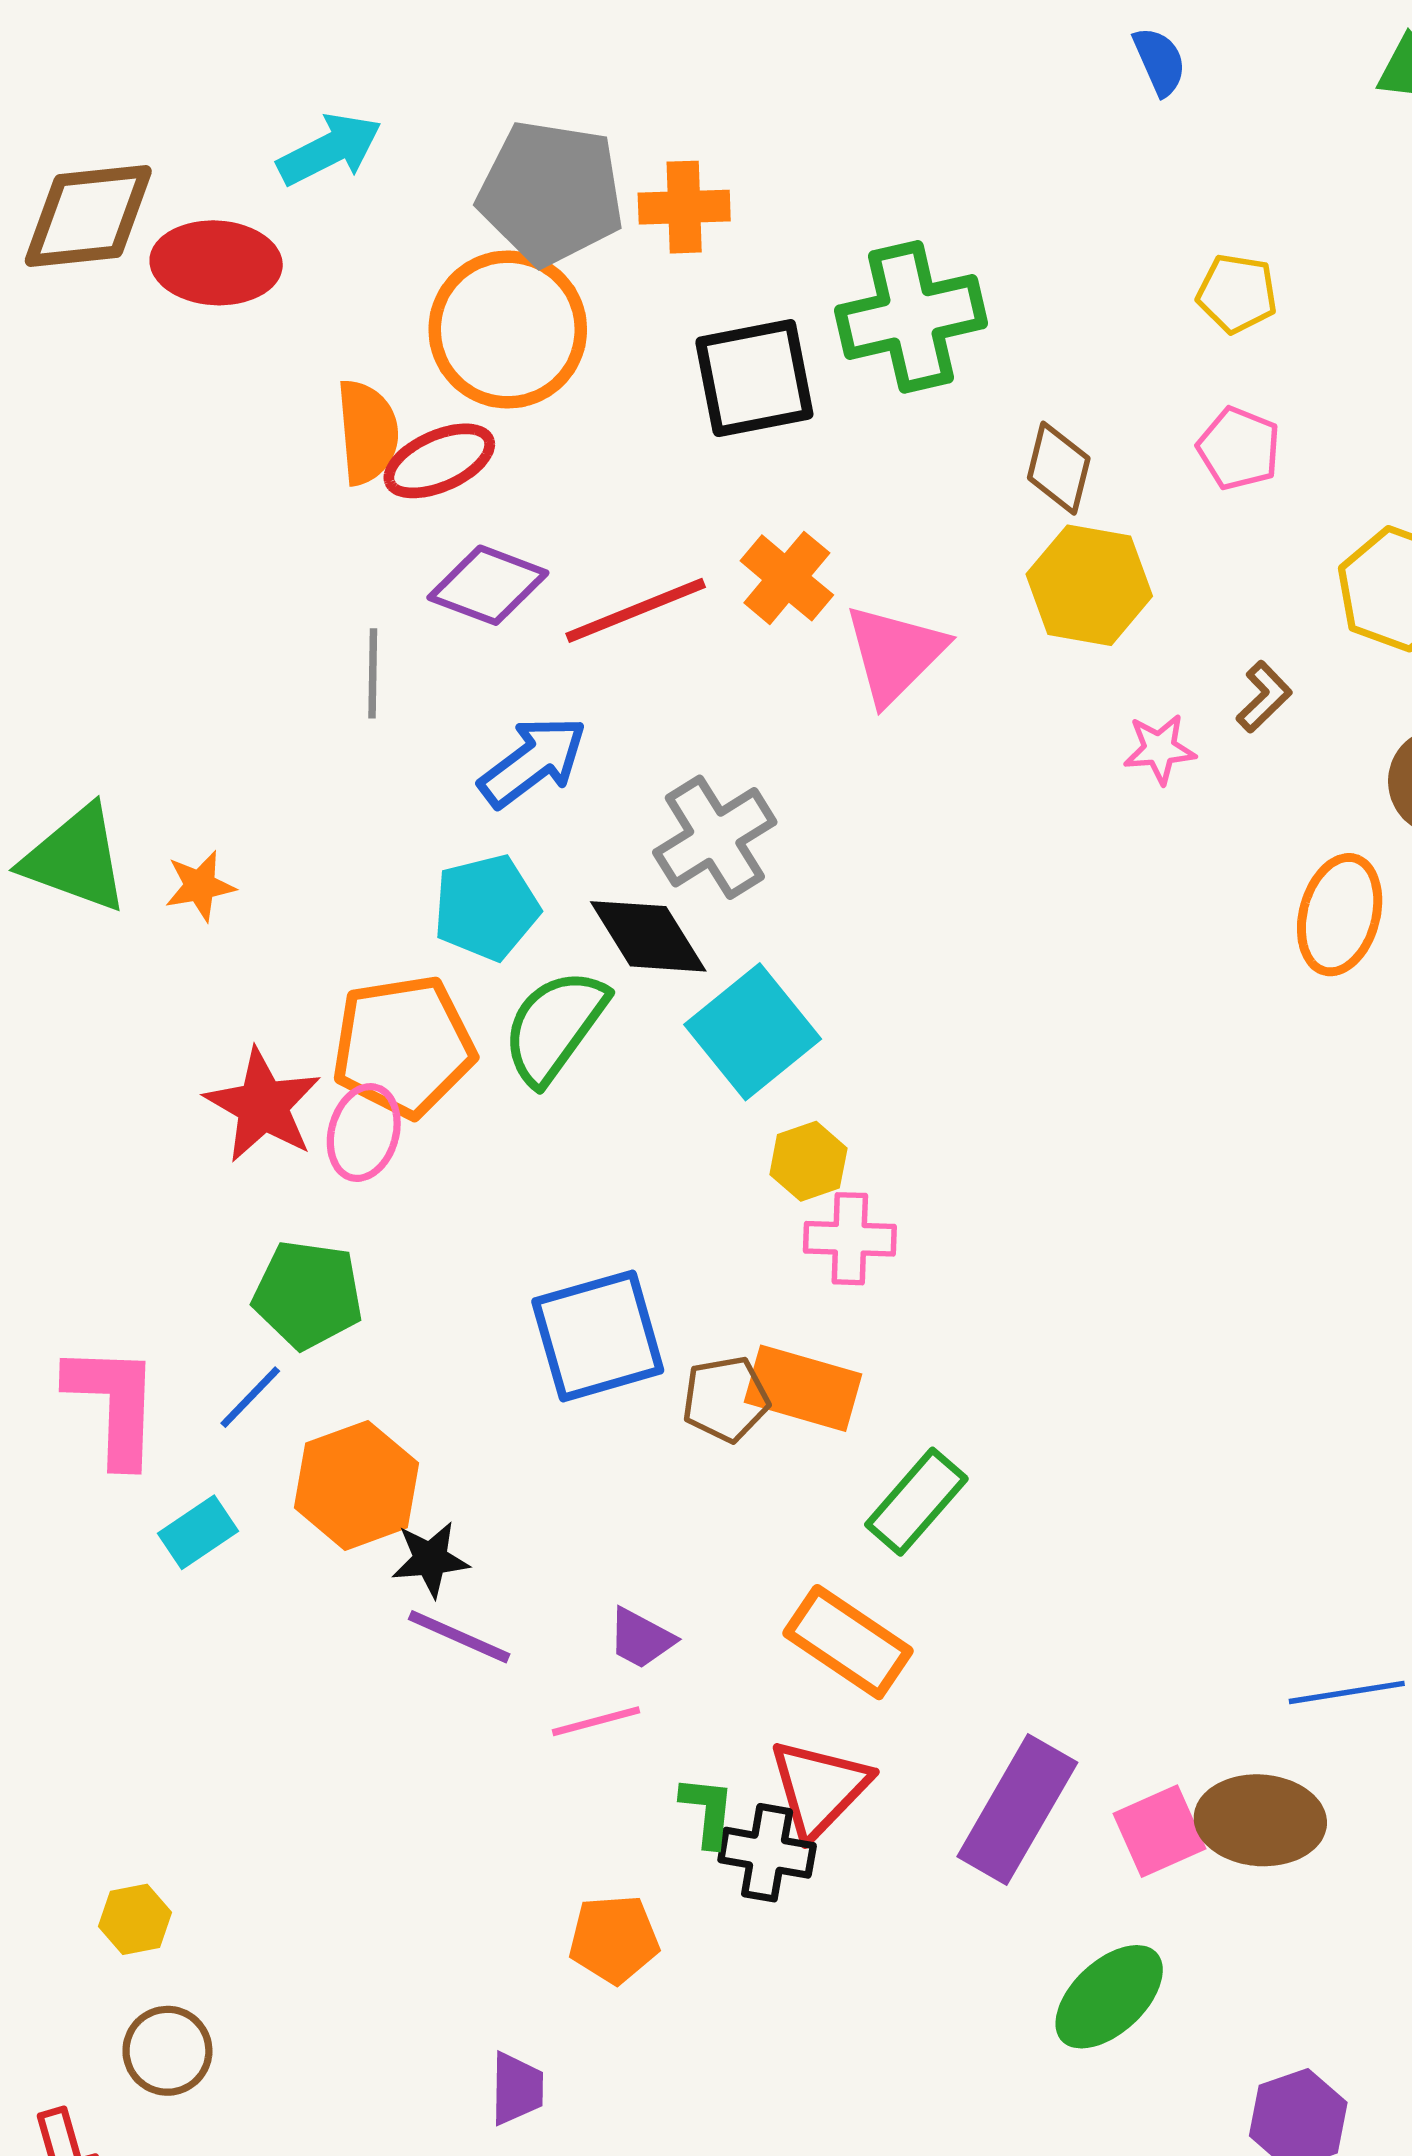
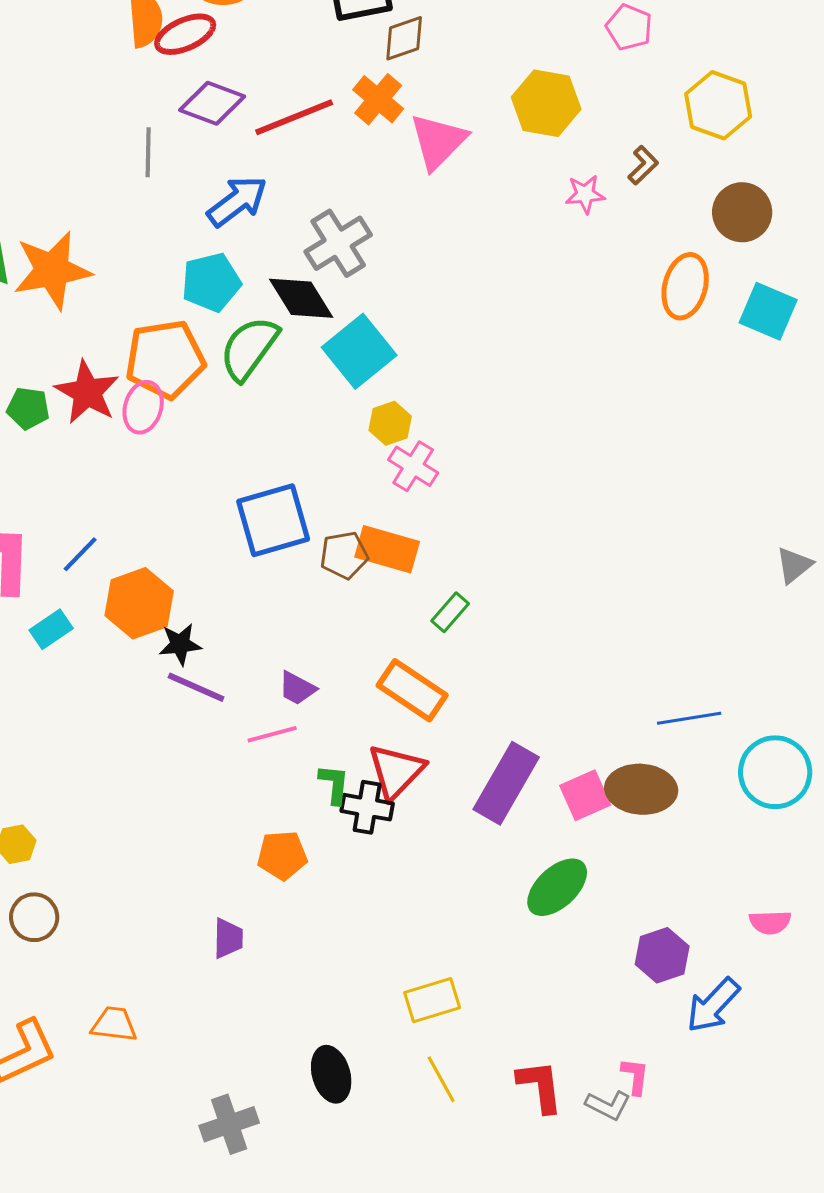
brown diamond: (1059, 468) -> (404, 38), moved, turned 57
orange star: (200, 886) -> (52, 270), size x2.0
pink cross: (850, 1239) -> (413, 466), turned 30
green pentagon: (308, 1295) -> (28, 408), moved, size x0.7
green rectangle: (916, 1502) -> (450, 612), size x0.7

